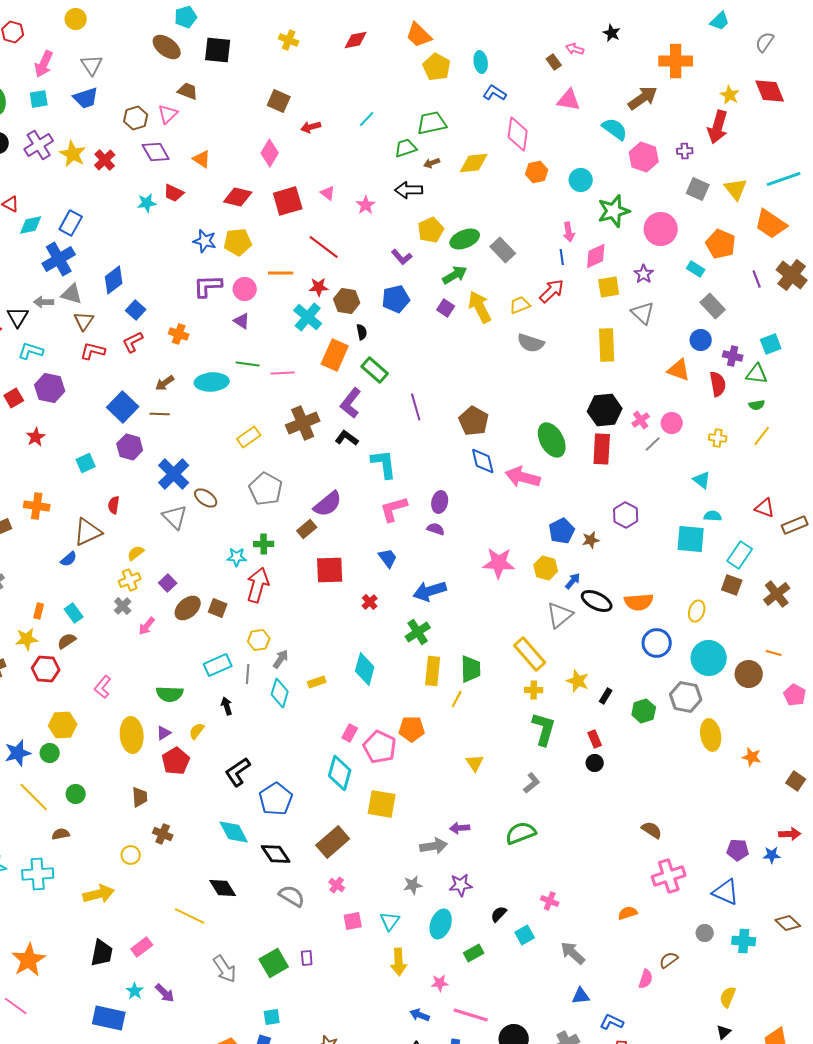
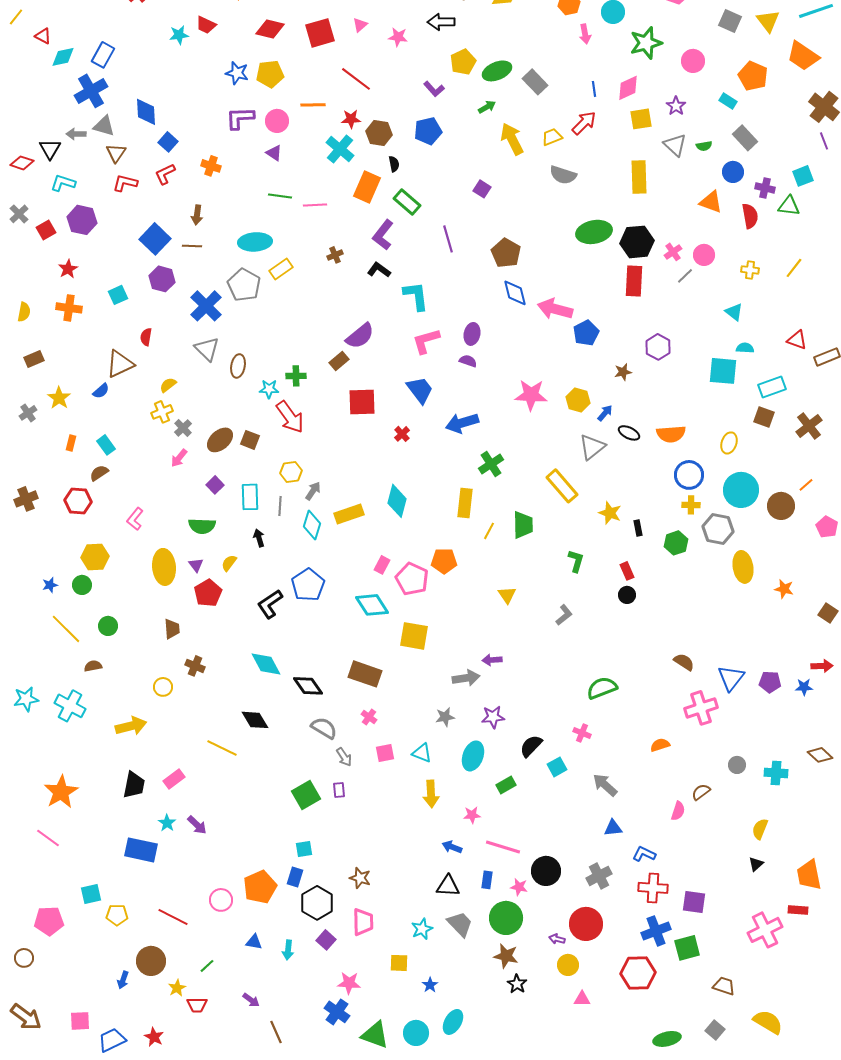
pink triangle: (328, 193) -> (360, 25), turned 42
pink star: (366, 205) -> (398, 37), turned -30
pink circle: (661, 229) -> (693, 61), size x0.7
pink arrow: (569, 232) -> (585, 34), moved
green arrow: (455, 275) -> (487, 107), size x0.7
purple line: (757, 279) -> (824, 141), moved
blue diamond: (114, 280) -> (146, 112), turned -56
purple square: (446, 308) -> (482, 189), moved
cyan ellipse: (212, 382) -> (255, 242), moved
brown arrow: (165, 383) -> (197, 215), turned -48
green semicircle: (757, 405) -> (704, 146), moved
brown cross: (303, 423) -> (335, 255), size x0.5
green ellipse: (552, 440) -> (594, 232), moved, turned -72
gray pentagon: (266, 489) -> (244, 285), moved
brown ellipse: (206, 498) -> (238, 366), moved, turned 65
orange cross: (37, 506) -> (69, 308), moved
blue pentagon: (562, 531) -> (586, 333), moved
cyan rectangle: (740, 555) -> (772, 387), turned 36
blue trapezoid: (388, 558) -> (420, 390), size x1.4
purple square: (168, 583) -> (215, 485), moved
red arrow: (258, 585) -> (290, 417), turned 128
black ellipse: (597, 601) -> (629, 433), size x0.7
gray cross: (123, 606) -> (183, 428), moved
green cross: (418, 632) -> (491, 464), moved
yellow star: (27, 639) -> (59, 398), moved, turned -30
orange line: (774, 653) -> (806, 485), turned -56
cyan rectangle: (218, 665) -> (250, 497), turned -68
green trapezoid: (471, 669) -> (523, 525), moved
yellow rectangle: (317, 682) -> (349, 514), size x1.6
yellow cross: (534, 690) -> (691, 505), moved
black rectangle: (606, 696) -> (638, 528), turned -42
green L-shape: (544, 729) -> (576, 561), size x0.7
purple triangle: (164, 733) -> (196, 565), turned -35
blue star: (18, 753) -> (50, 585), size x0.6
cyan diamond: (340, 773) -> (372, 605), turned -48
blue pentagon: (276, 799) -> (308, 585), moved
green semicircle: (521, 833) -> (602, 688), moved
brown rectangle: (333, 842) -> (365, 674), turned 60
cyan cross: (38, 874) -> (70, 706), turned 32
blue triangle: (726, 892) -> (731, 678), moved, turned 44
black semicircle: (499, 914) -> (531, 746), size x1.4
cyan triangle: (390, 921) -> (422, 753), turned -45
gray arrow: (225, 969) -> (344, 757), moved, size x0.7

